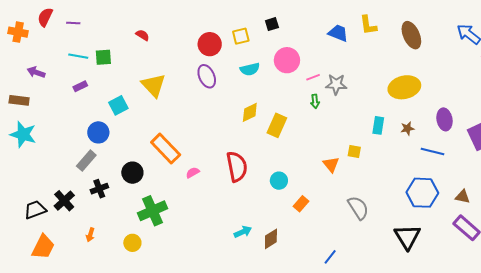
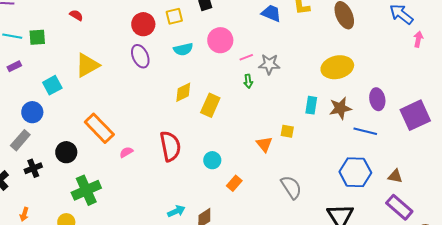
yellow triangle: (154, 85) -> (87, 65), turned 44
brown star: (407, 128) -> (340, 108), size x1.6

